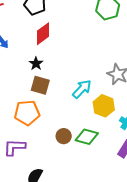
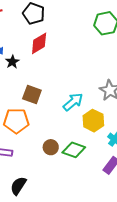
black star: (36, 64) -> (12, 62), moved

